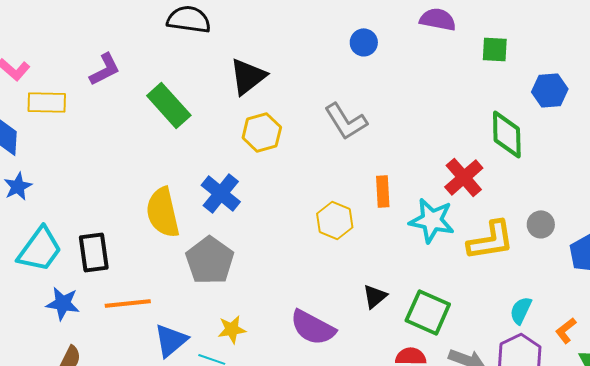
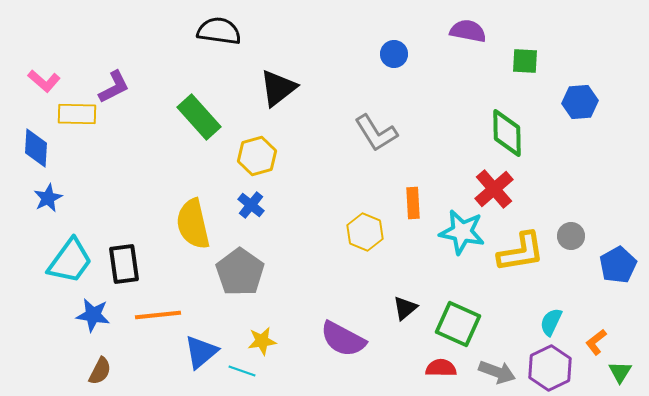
purple L-shape: (105, 69) -> (114, 87), moved
yellow hexagon: (262, 132) -> (257, 156), moved
green diamond: (507, 134) -> (507, 133), moved
blue cross: (221, 193) -> (251, 205), size x0.7

